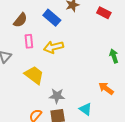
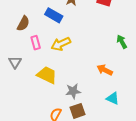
orange arrow: (106, 88) -> (105, 70), moved
cyan triangle: (86, 109) -> (113, 98), moved

